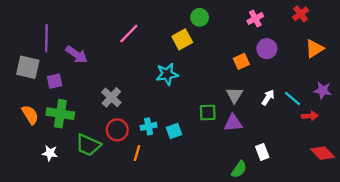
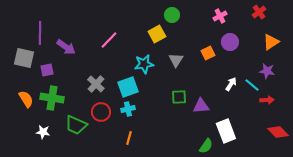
pink line: (129, 34) -> (109, 40), moved
purple star: (323, 90) -> (267, 71), moved
gray triangle: (234, 95) -> (176, 60), moved
cyan square: (174, 131) -> (128, 87), moved, size x1.5
white rectangle: (262, 152) -> (226, 131), size x1.6
orange line: (137, 153) -> (129, 138), moved

